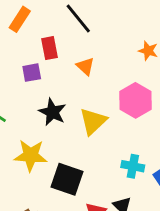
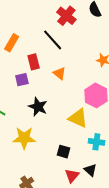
yellow triangle: (93, 121) -> (78, 118), moved, turned -50
black square: (67, 179) -> (64, 152), moved, size x0.6

